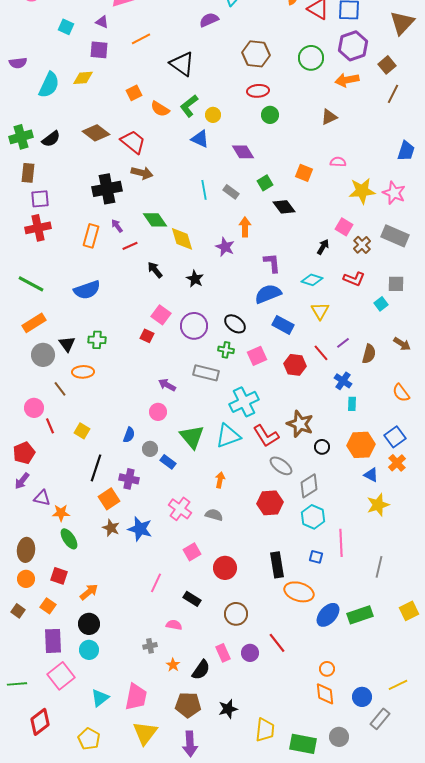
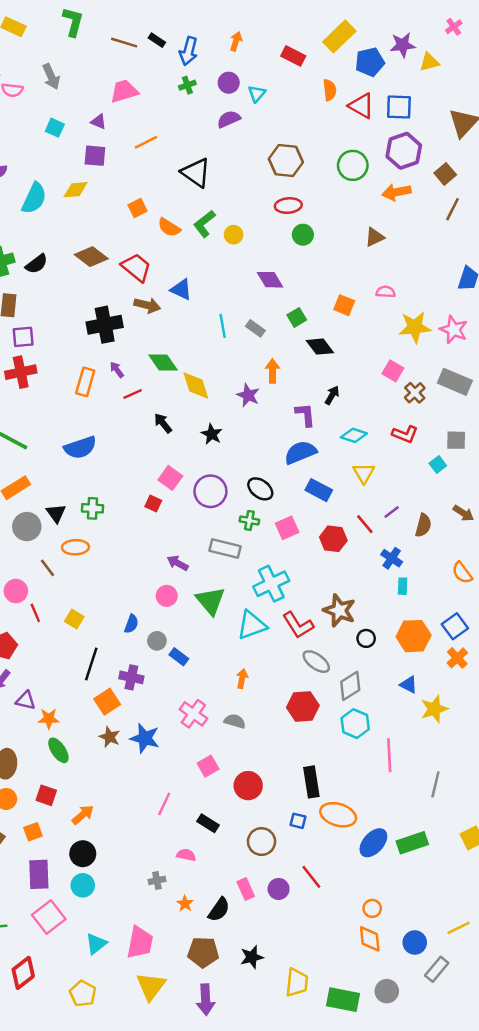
blue triangle: (200, 139) -> (181, 289), moved
black arrow: (323, 247) -> (332, 395), moved
green triangle: (192, 437) -> (210, 601), moved
blue triangle: (371, 475) -> (409, 685), moved
blue square: (316, 557) -> (298, 821), moved
orange square: (48, 606) -> (33, 832), turned 35

